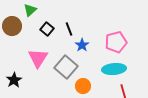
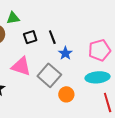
green triangle: (30, 10) -> (13, 18), turned 32
black square: (47, 29) -> (30, 37), turned 32
pink triangle: (38, 58) -> (21, 66), turned -45

